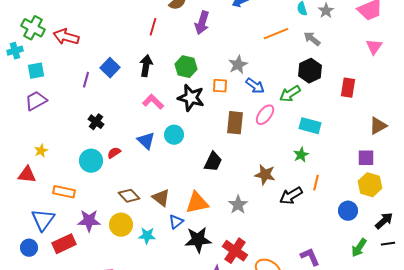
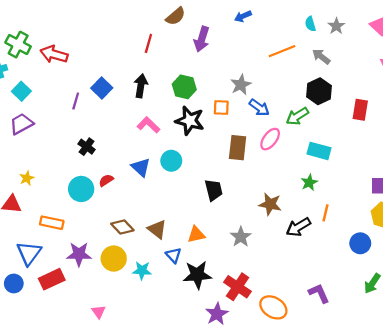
cyan square: (36, 71) -> (21, 91), turned -36
black trapezoid: (213, 162) -> (214, 190), turned -40
orange triangle: (197, 203) -> (196, 235), size x0.7
blue triangle: (176, 222) -> (173, 255), turned -35

